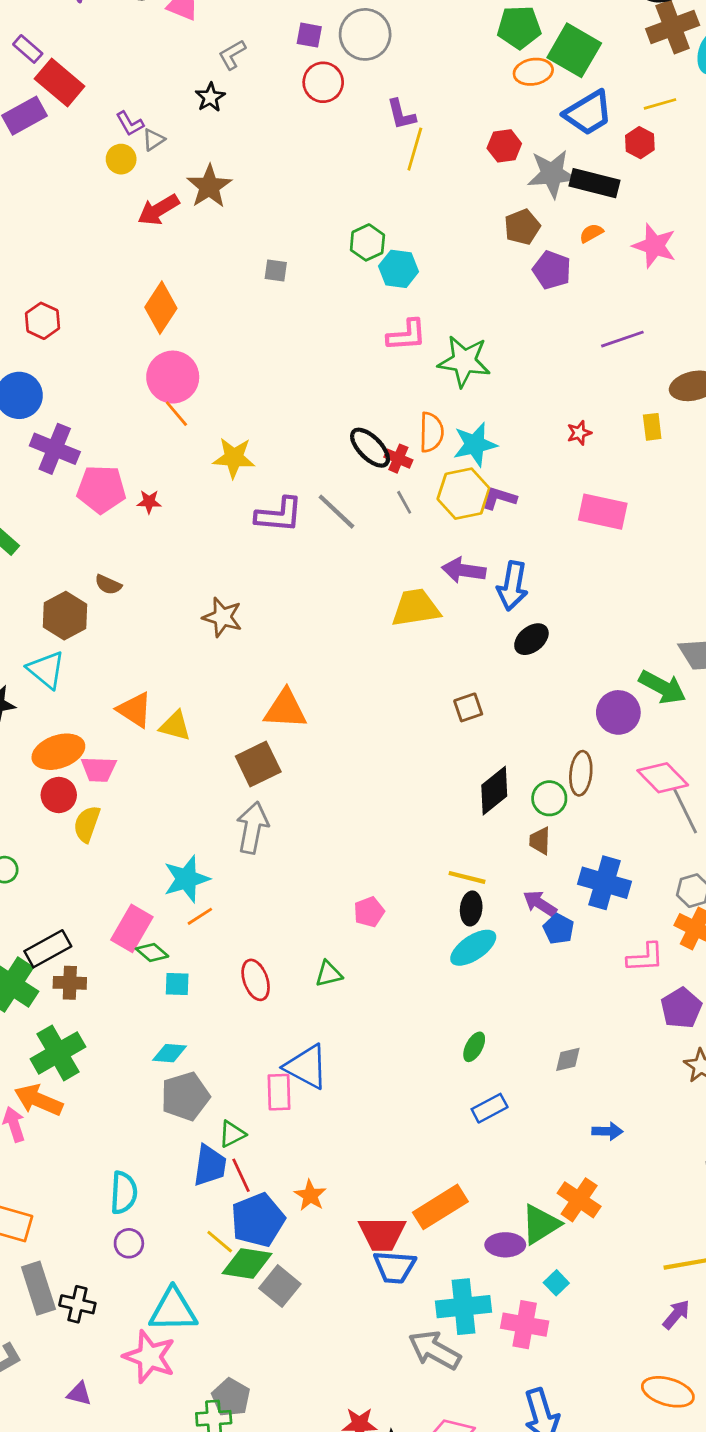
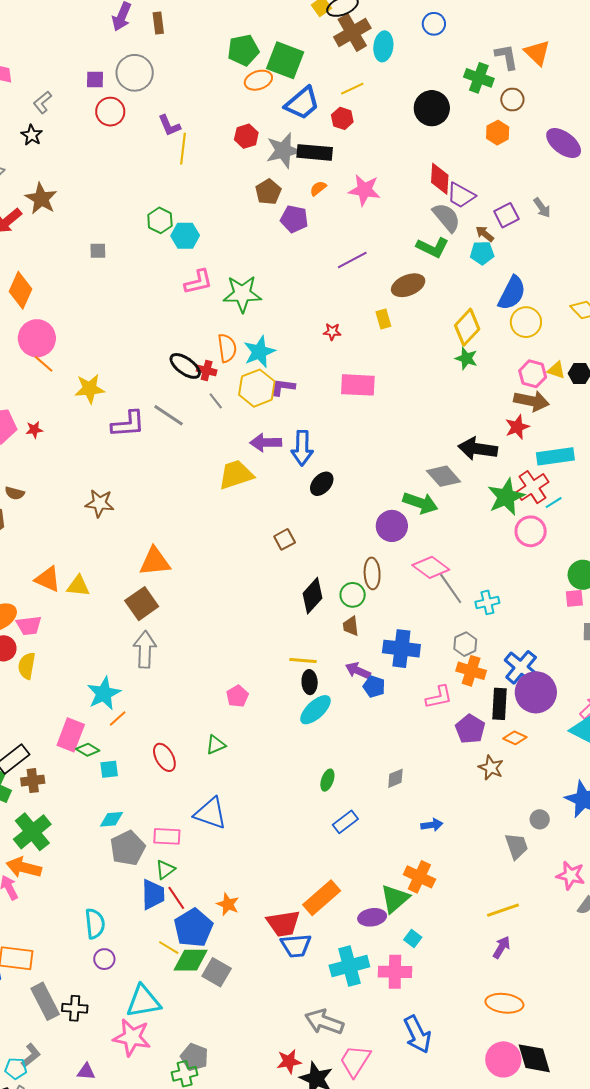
red star: (579, 433) -> (332, 332), turned 30
pink rectangle: (279, 1092) -> (167, 836), moved, turned -76
gray arrow: (435, 1350) -> (324, 1022), moved

